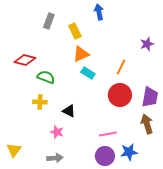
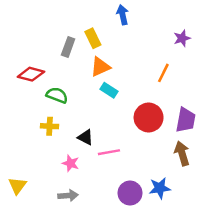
gray rectangle: (49, 21) -> (68, 47), moved
purple star: (147, 44) -> (182, 38), moved
orange line: (121, 67) -> (163, 73), moved
pink line: (108, 134) -> (109, 152), moved

